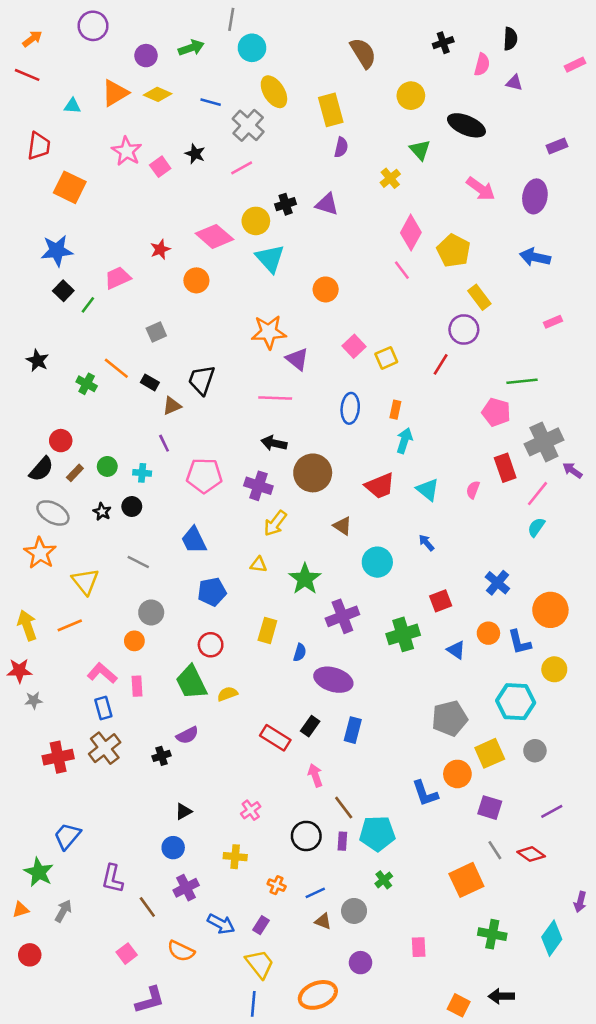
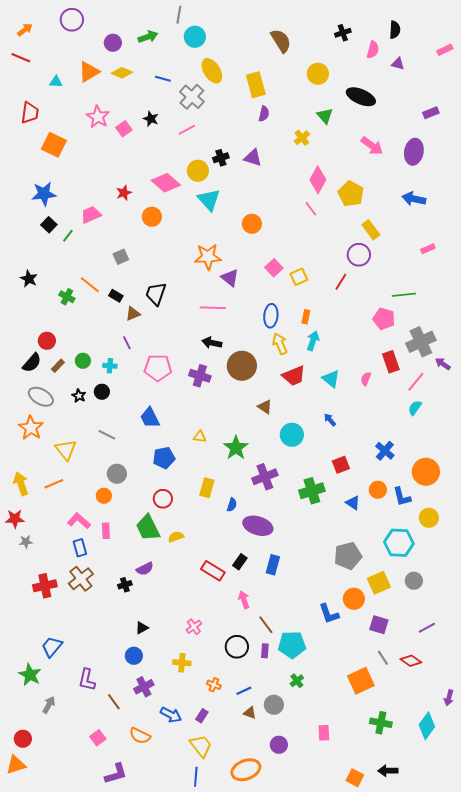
yellow arrow: (275, 523) -> (280, 344), moved, turned 120
orange triangle: (21, 910) -> (16, 765), moved, size x1.5

